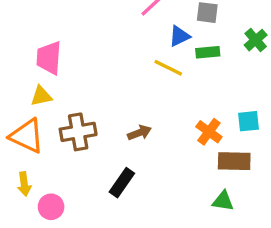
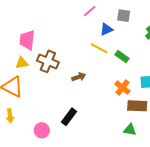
green rectangle: (208, 52) -> (122, 57), moved, turned 40
brown cross: (78, 132) -> (48, 61), moved, turned 30
brown arrow: (139, 133) -> (79, 77), moved
pink circle: (51, 207) -> (42, 130), moved

